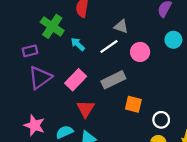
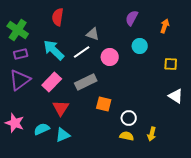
green cross: (52, 26) -> (18, 30), moved
cyan arrow: (78, 44) -> (54, 50), size x1.6
purple rectangle: (30, 51) -> (21, 54), moved

